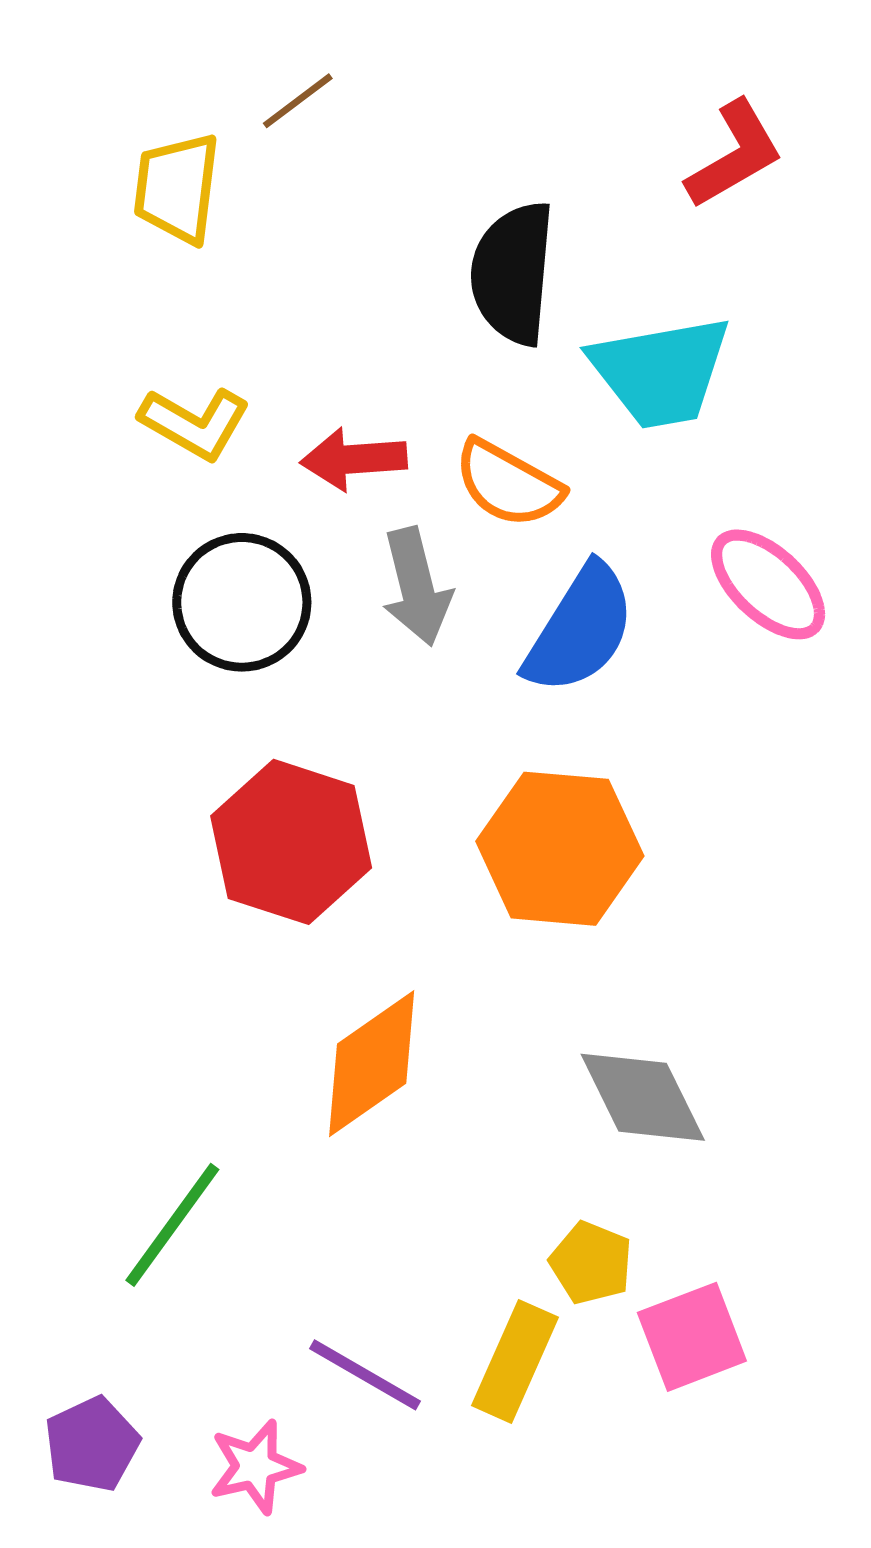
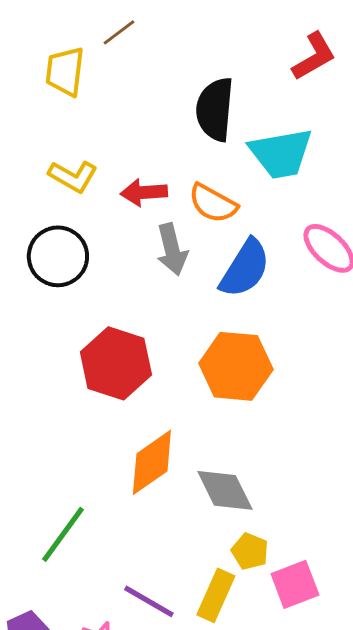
black circle: (242, 602) -> (58, 256), moved
gray diamond: (643, 1097) -> (225, 490), moved

